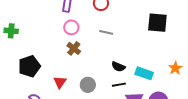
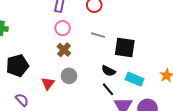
black square: (157, 23) -> (125, 47), moved
gray circle: (88, 85) -> (69, 76), moved
black line: (119, 85) -> (108, 89), turned 56

